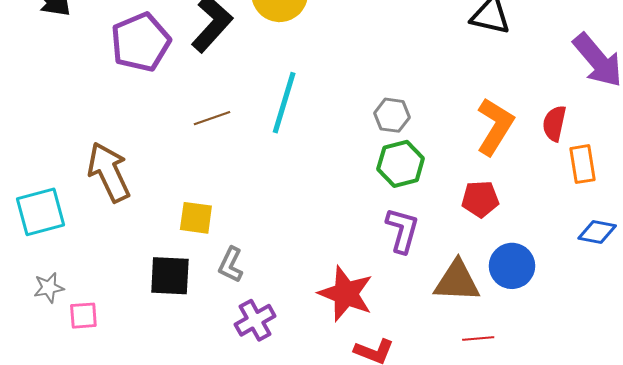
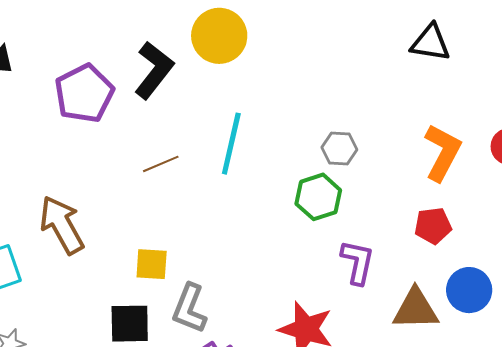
green hexagon: (401, 164) -> (318, 197), moved
gray L-shape: (231, 265) -> (189, 308), size x1.4

